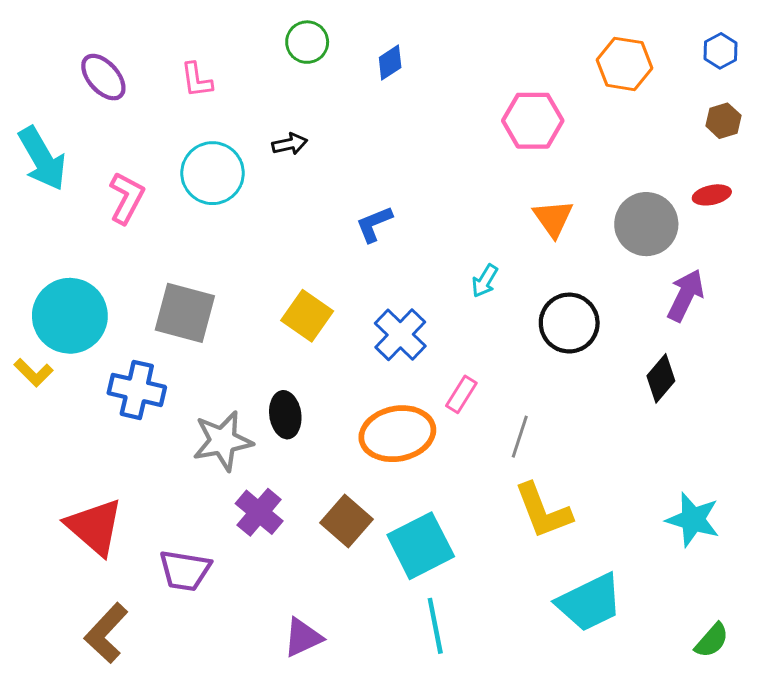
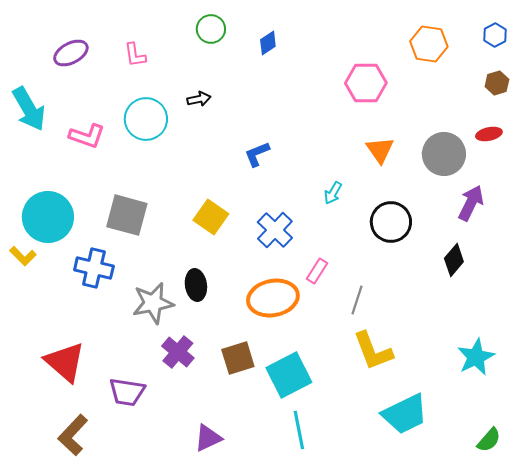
purple ellipse: (103, 77) -> (71, 53), turned -76
pink L-shape: (127, 198) -> (87, 136), turned 81
cyan star: (693, 520) -> (476, 357), turned 30
brown square: (346, 521) -> (238, 358), turned 32

